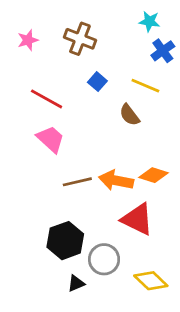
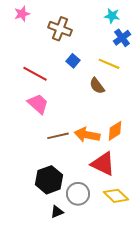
pink star: (28, 40) -> (22, 14), moved
orange diamond: (153, 175) -> (115, 131), turned -50
yellow diamond: (151, 281) -> (116, 196), moved

